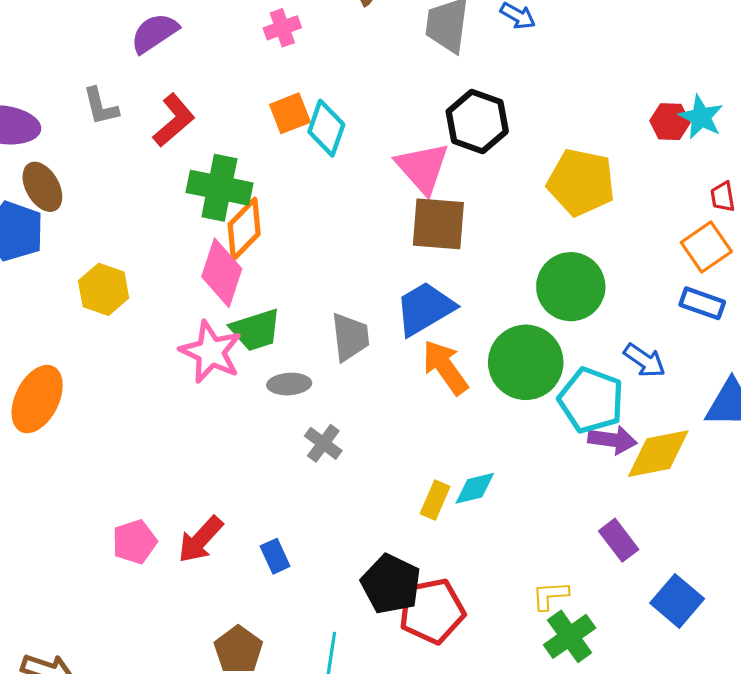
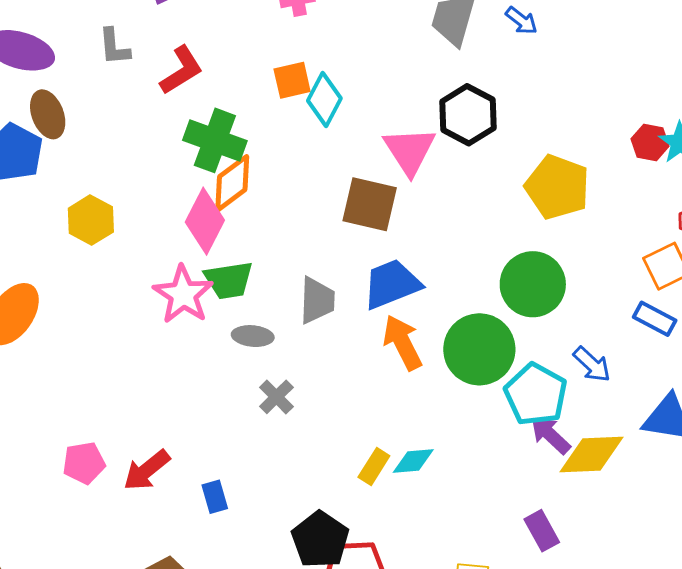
brown square: (438, 224) -> (370, 204), moved
purple arrow: (612, 440) -> (550, 435), turned -153

